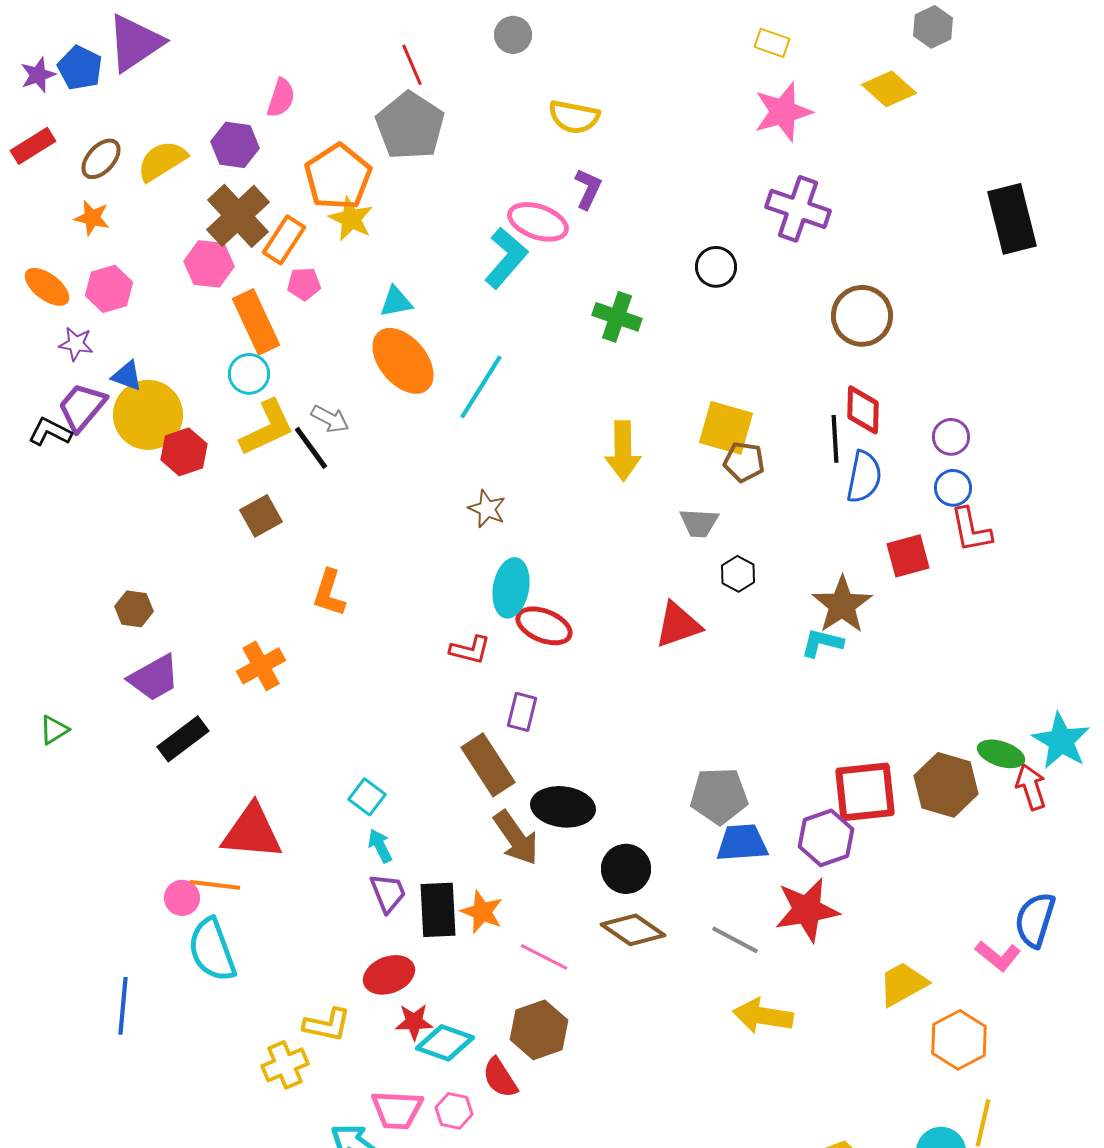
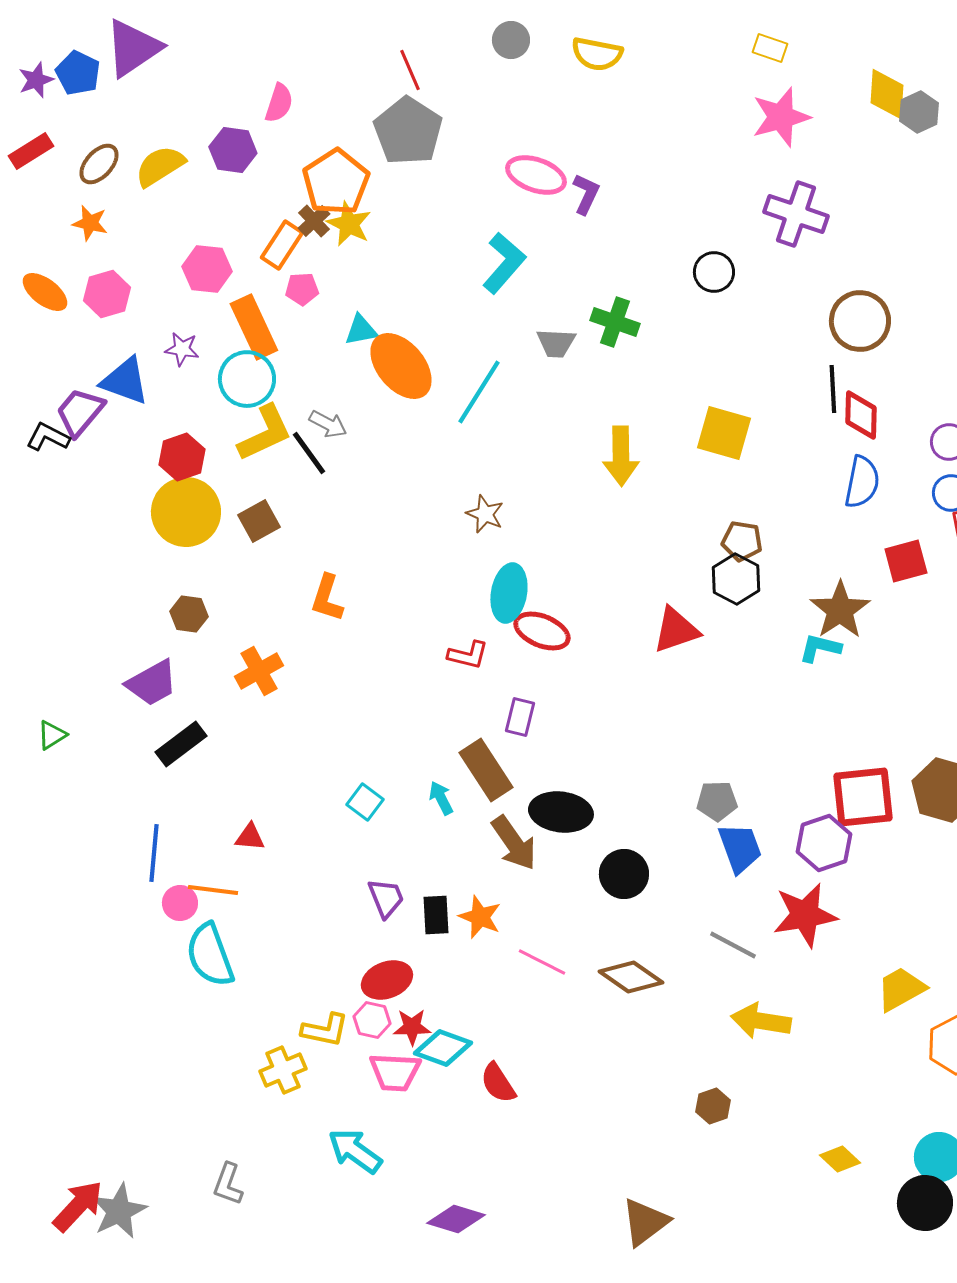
gray hexagon: (933, 27) -> (919, 112), moved
yellow diamond: (889, 89) -> (887, 94), turned 52
yellow semicircle: (574, 117) -> (597, 54), moved
brown cross: (238, 216) -> (314, 221), moved, size x0.5
pink ellipse: (538, 222) -> (536, 175), moved
cyan triangle: (396, 302) -> (361, 330), moved
purple star: (76, 344) -> (182, 349), moved
cyan circle: (249, 374) -> (247, 379), size x1.4
blue triangle: (127, 376) -> (125, 381), size x1.6
yellow circle: (148, 415) -> (186, 512), moved
black line: (835, 439) -> (833, 389), moved
brown pentagon: (744, 462) -> (742, 541), moved
gray trapezoid: (699, 523) -> (556, 343), moved
black hexagon: (738, 574) -> (736, 579), size x1.4
brown hexagon: (134, 609) -> (189, 614), moved
gray pentagon: (719, 796) -> (717, 801), size x0.7
red triangle: (252, 832) -> (250, 837), size x0.5
blue trapezoid: (742, 843) -> (740, 848), turned 74
cyan arrow: (380, 846) -> (441, 798), moved
black rectangle: (438, 910) -> (436, 915), size x0.7
brown diamond: (633, 930) -> (631, 977), moved
blue line: (123, 1006) -> (154, 853), moved
brown hexagon: (539, 1030) -> (713, 1106), moved, size x0.6
pink trapezoid: (397, 1110) -> (395, 1072), moved
pink hexagon: (454, 1111) -> (372, 1020), moved

